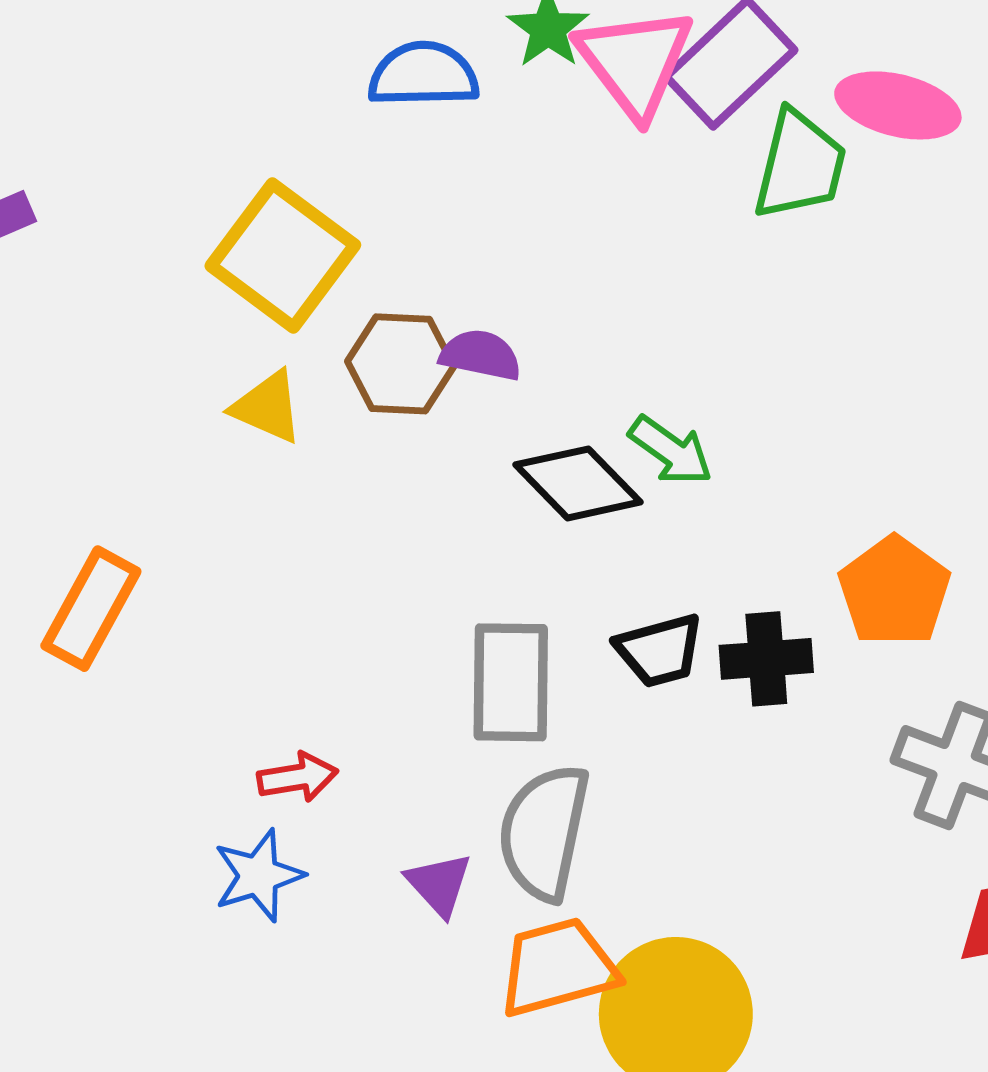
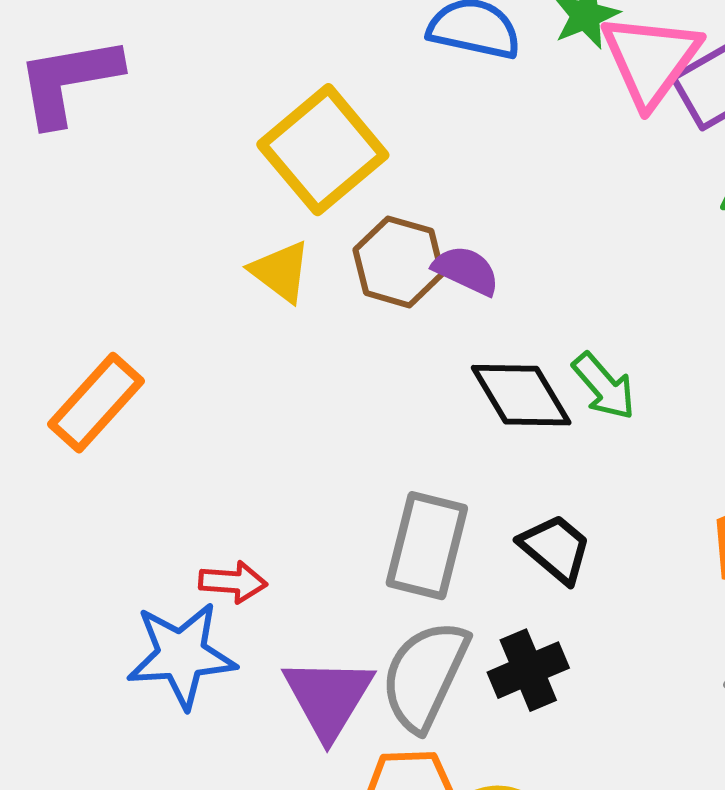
black trapezoid: (659, 650) -> (555, 549), turned -138
black cross: (766, 659) -> (528, 670), moved, turned -32
blue star: (258, 876) -> (181, 655), size x1.4
purple triangle: (439, 884) -> (328, 698), size x1.6

